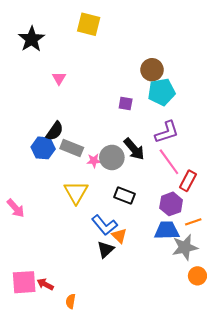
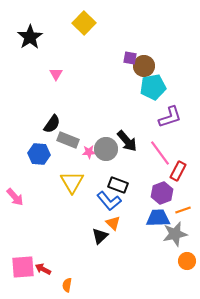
yellow square: (89, 24) -> (84, 23), turned 30
purple square: (126, 104) -> (130, 58), moved
purple L-shape: (167, 132) -> (170, 117), moved
blue hexagon: (43, 148) -> (39, 154), moved
blue L-shape: (104, 225) -> (109, 201), moved

